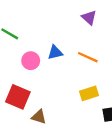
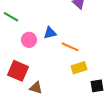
orange line: (88, 57) -> (70, 47), moved

